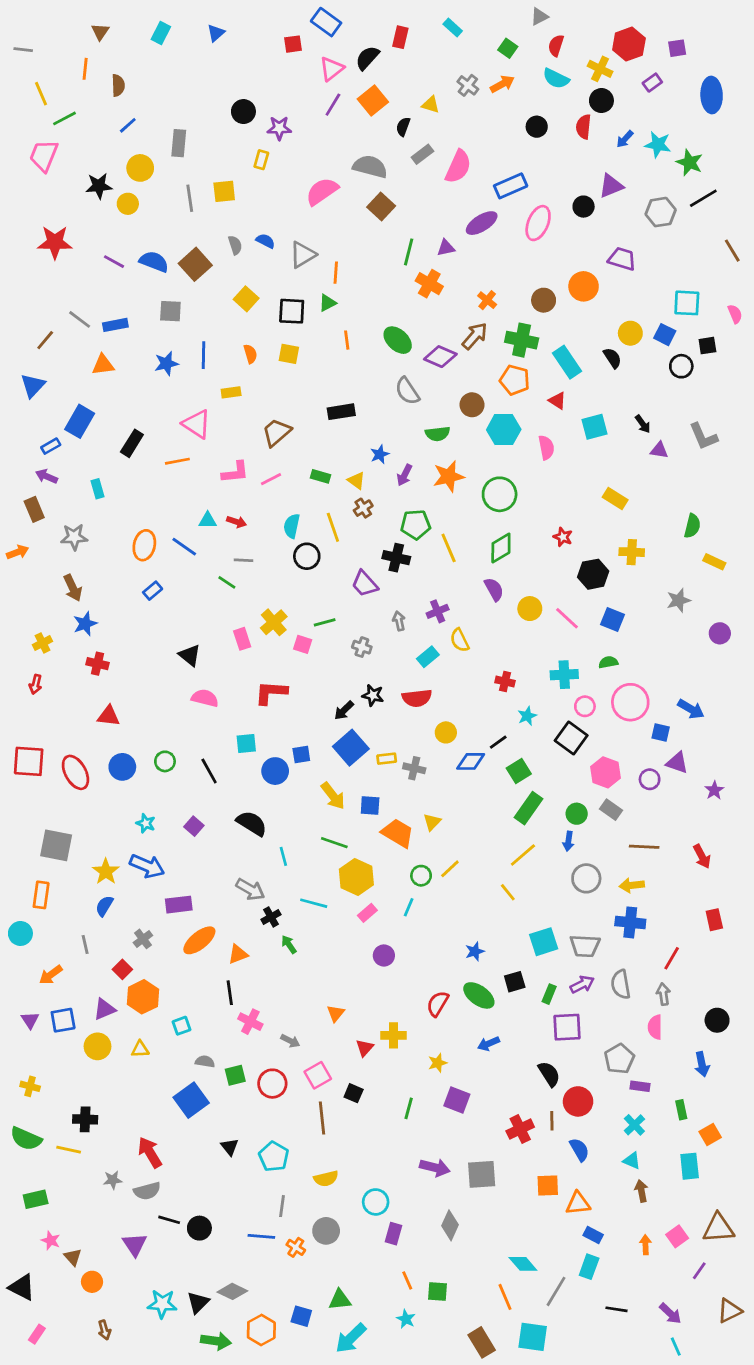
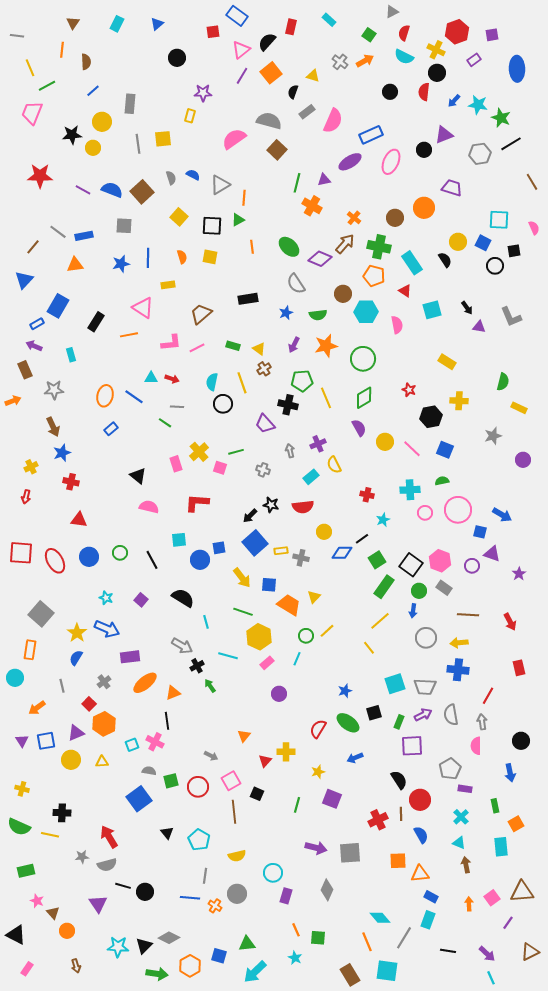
black circle: (243, 112) -> (177, 58), moved
blue star: (380, 454) -> (286, 313), moved
black square: (571, 738) -> (411, 565), moved
gray square: (56, 845) -> (41, 614), turned 30
pink cross: (250, 1022) -> (155, 742), moved

